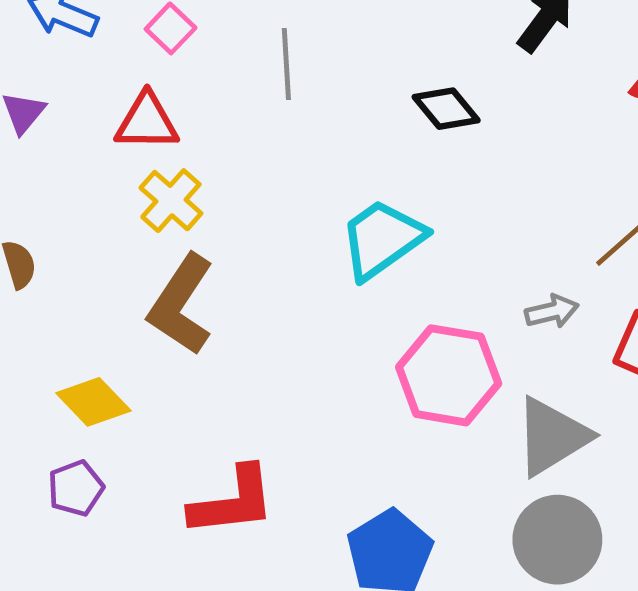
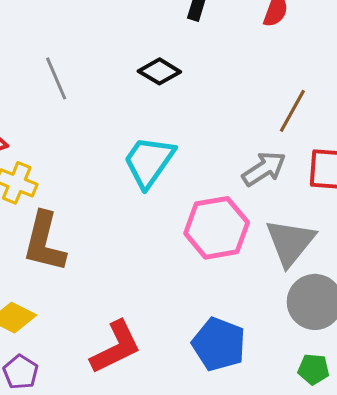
gray arrow: (552, 311) -> (264, 169), size x1.4

